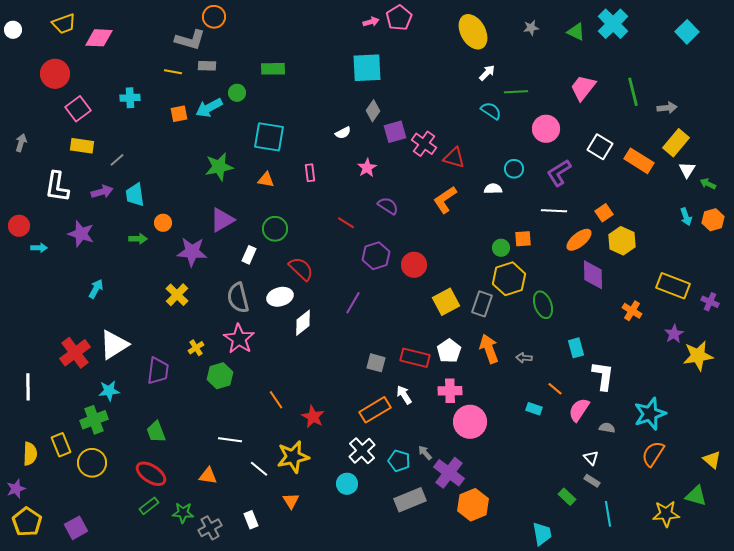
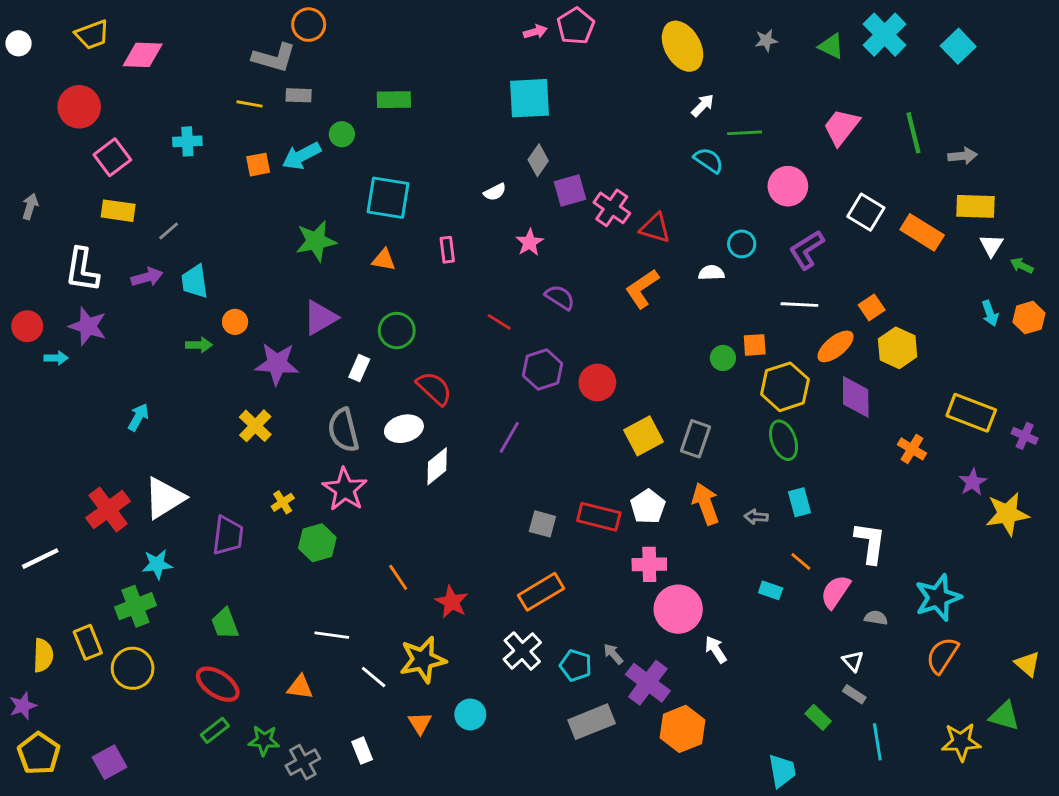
cyan square: (687, 32) -> (958, 46), moved
yellow rectangle: (676, 143) -> (976, 206), turned 52
purple star: (81, 234) -> (88, 326), moved
yellow hexagon: (509, 279) -> (785, 387), moved
cyan rectangle: (576, 348) -> (799, 502), moved
white line: (28, 387) -> (40, 559), turned 64
white arrow: (404, 395) -> (716, 650), moved
cyan circle: (347, 484) -> (470, 714), moved

